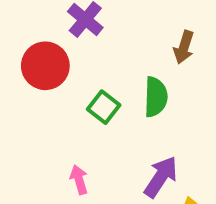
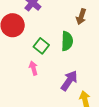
pink arrow: (79, 180) -> (33, 68), moved

